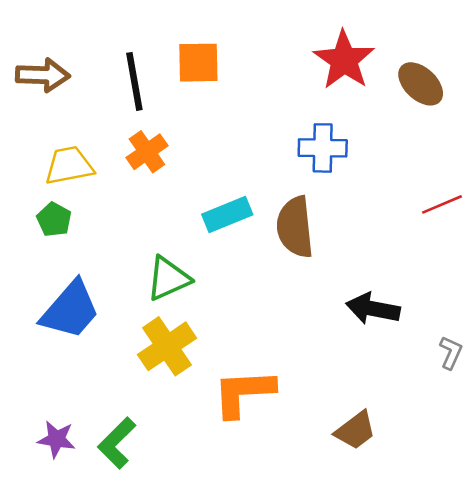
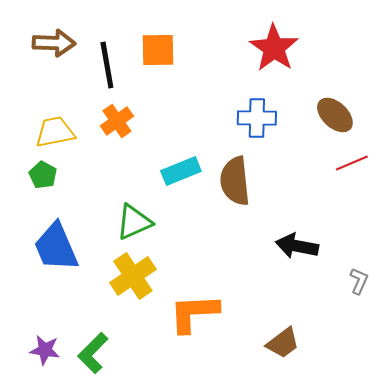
brown arrow: (43, 75) -> (54, 43), moved
brown ellipse: (421, 84) -> (335, 115), moved
blue trapezoid: (70, 310) -> (56, 247), turned 116

